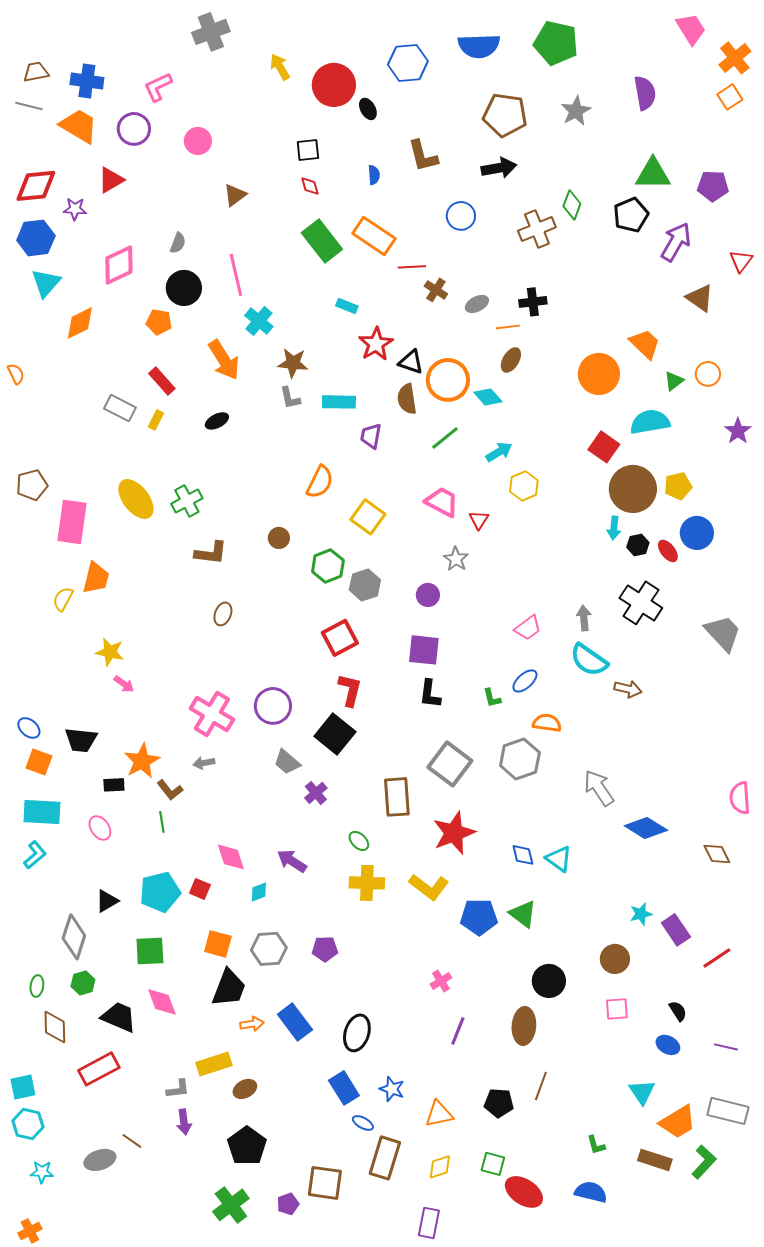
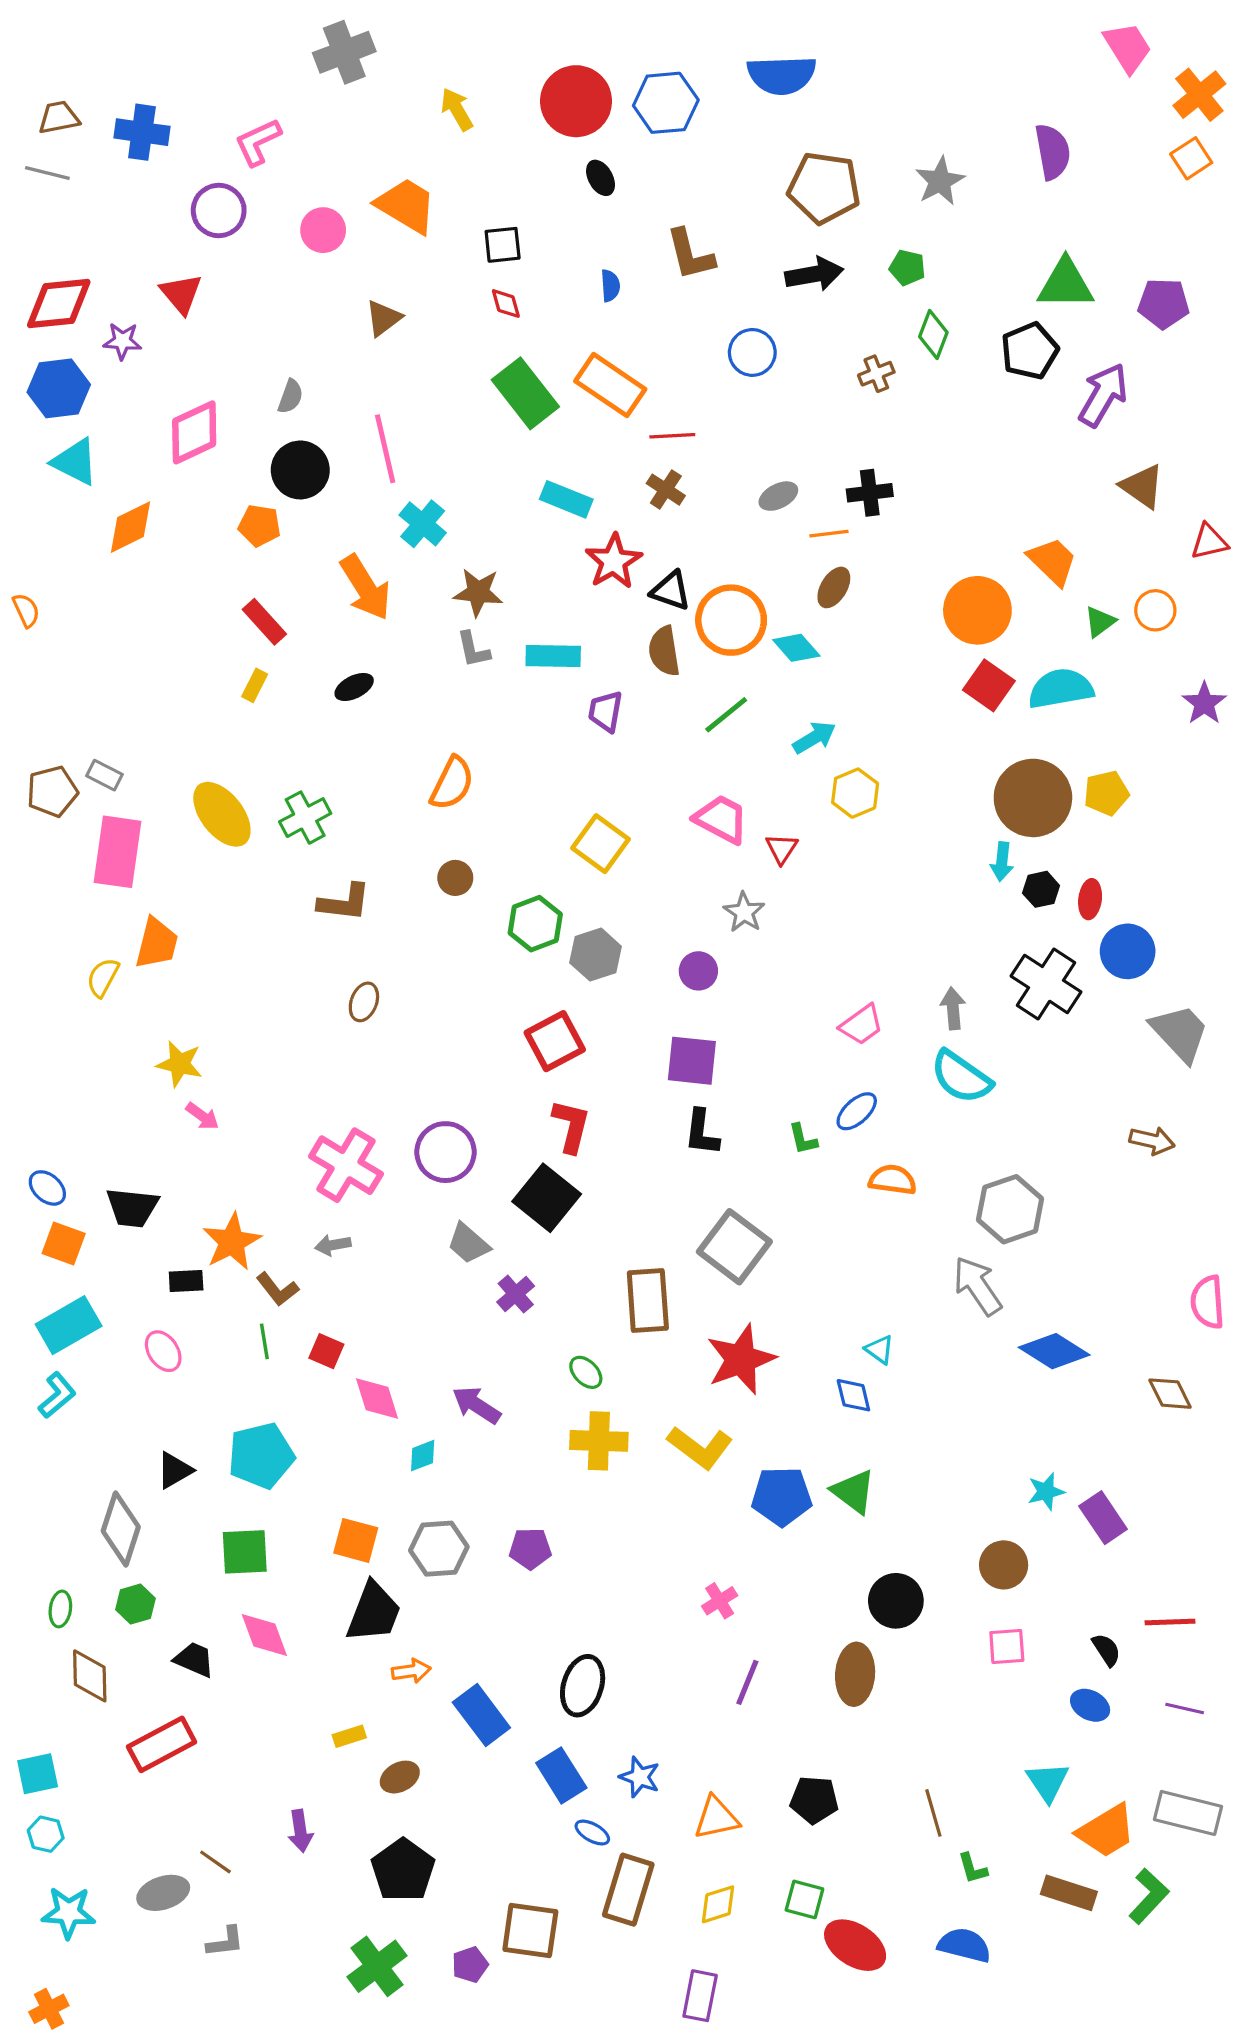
green pentagon: (556, 43) -> (907, 268), moved, size x0.5
red circle: (334, 85) -> (576, 101), moved
orange trapezoid: (79, 126) -> (406, 206), moved
red triangle: (111, 180) -> (181, 294), turned -40
brown cross: (537, 229) -> (876, 374), size x0.6
red triangle: (741, 261) -> (1209, 542), moved, turned 40
cyan triangle: (46, 283) -> (75, 462), turned -44
brown cross: (436, 290) -> (666, 490), moved
cyan rectangle: (347, 306) -> (566, 499), size x1.4
gray rectangle: (120, 408) -> (104, 775), moved, size x0.7
red square: (604, 447) -> (989, 685), moved
orange semicircle: (320, 482) -> (452, 783), moved
blue circle: (697, 533) -> (1128, 951), moved
red ellipse: (668, 551) -> (1090, 899), turned 45
brown arrow: (628, 689) -> (1152, 1141), moved
gray hexagon: (520, 759) -> (1010, 1209), moved
cyan rectangle: (42, 812) -> (69, 1325), turned -33
cyan triangle: (559, 859) -> (880, 1350), moved, size x0.7
red square: (200, 889) -> (326, 1351), moved
red line: (717, 958) -> (1170, 1622), moved, turned 32
black trapezoid: (119, 1017) -> (194, 1660), size x0.7
blue rectangle: (295, 1022) -> (481, 1715), moved
yellow rectangle: (214, 1064) -> (349, 1736), size x0.6
brown line: (541, 1086) -> (933, 1813), moved, turned -36
gray L-shape: (178, 1089) -> (225, 1942), moved
cyan hexagon: (28, 1124) -> (46, 1834), size x0.7
cyan star: (42, 1172) -> (69, 1912), size x1.4

